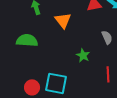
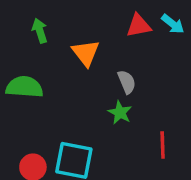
gray semicircle: (107, 37) -> (127, 82), moved

